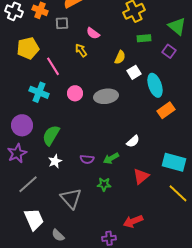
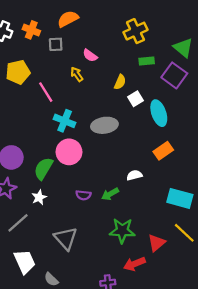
purple square: (169, 51) -> (174, 75), size x1.6
cyan cross: (39, 92) -> (65, 121), moved
pink circle: (75, 93) -> (69, 152), moved, size x1.5
orange rectangle: (166, 110) -> (163, 151), moved
white semicircle: (133, 141) -> (134, 175), turned -152
white star: (55, 161) -> (39, 197), moved
red triangle: (141, 176) -> (157, 243), moved
green star: (104, 184) -> (122, 231), moved, size x1.6

